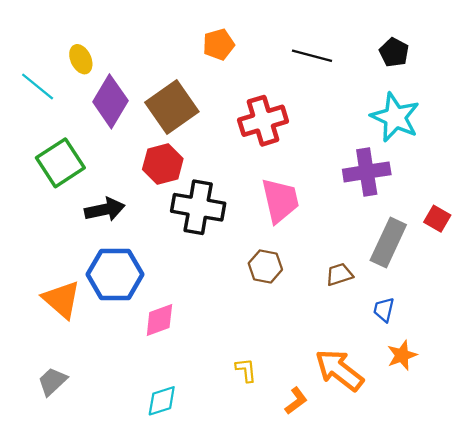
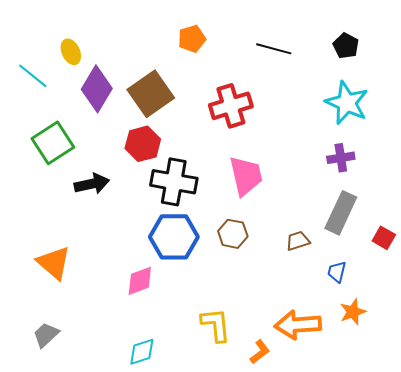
purple cross: (367, 172) -> (341, 158), moved, size x0.7
red square: (437, 219) -> (384, 238), moved
blue hexagon: (115, 274) -> (174, 237), moved
yellow L-shape: (246, 370) -> (216, 325), size x1.6
orange arrow: (339, 370) -> (298, 325), turned -42

